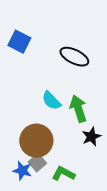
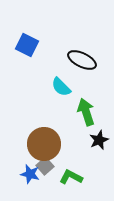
cyan semicircle: (51, 101) -> (61, 87), moved

